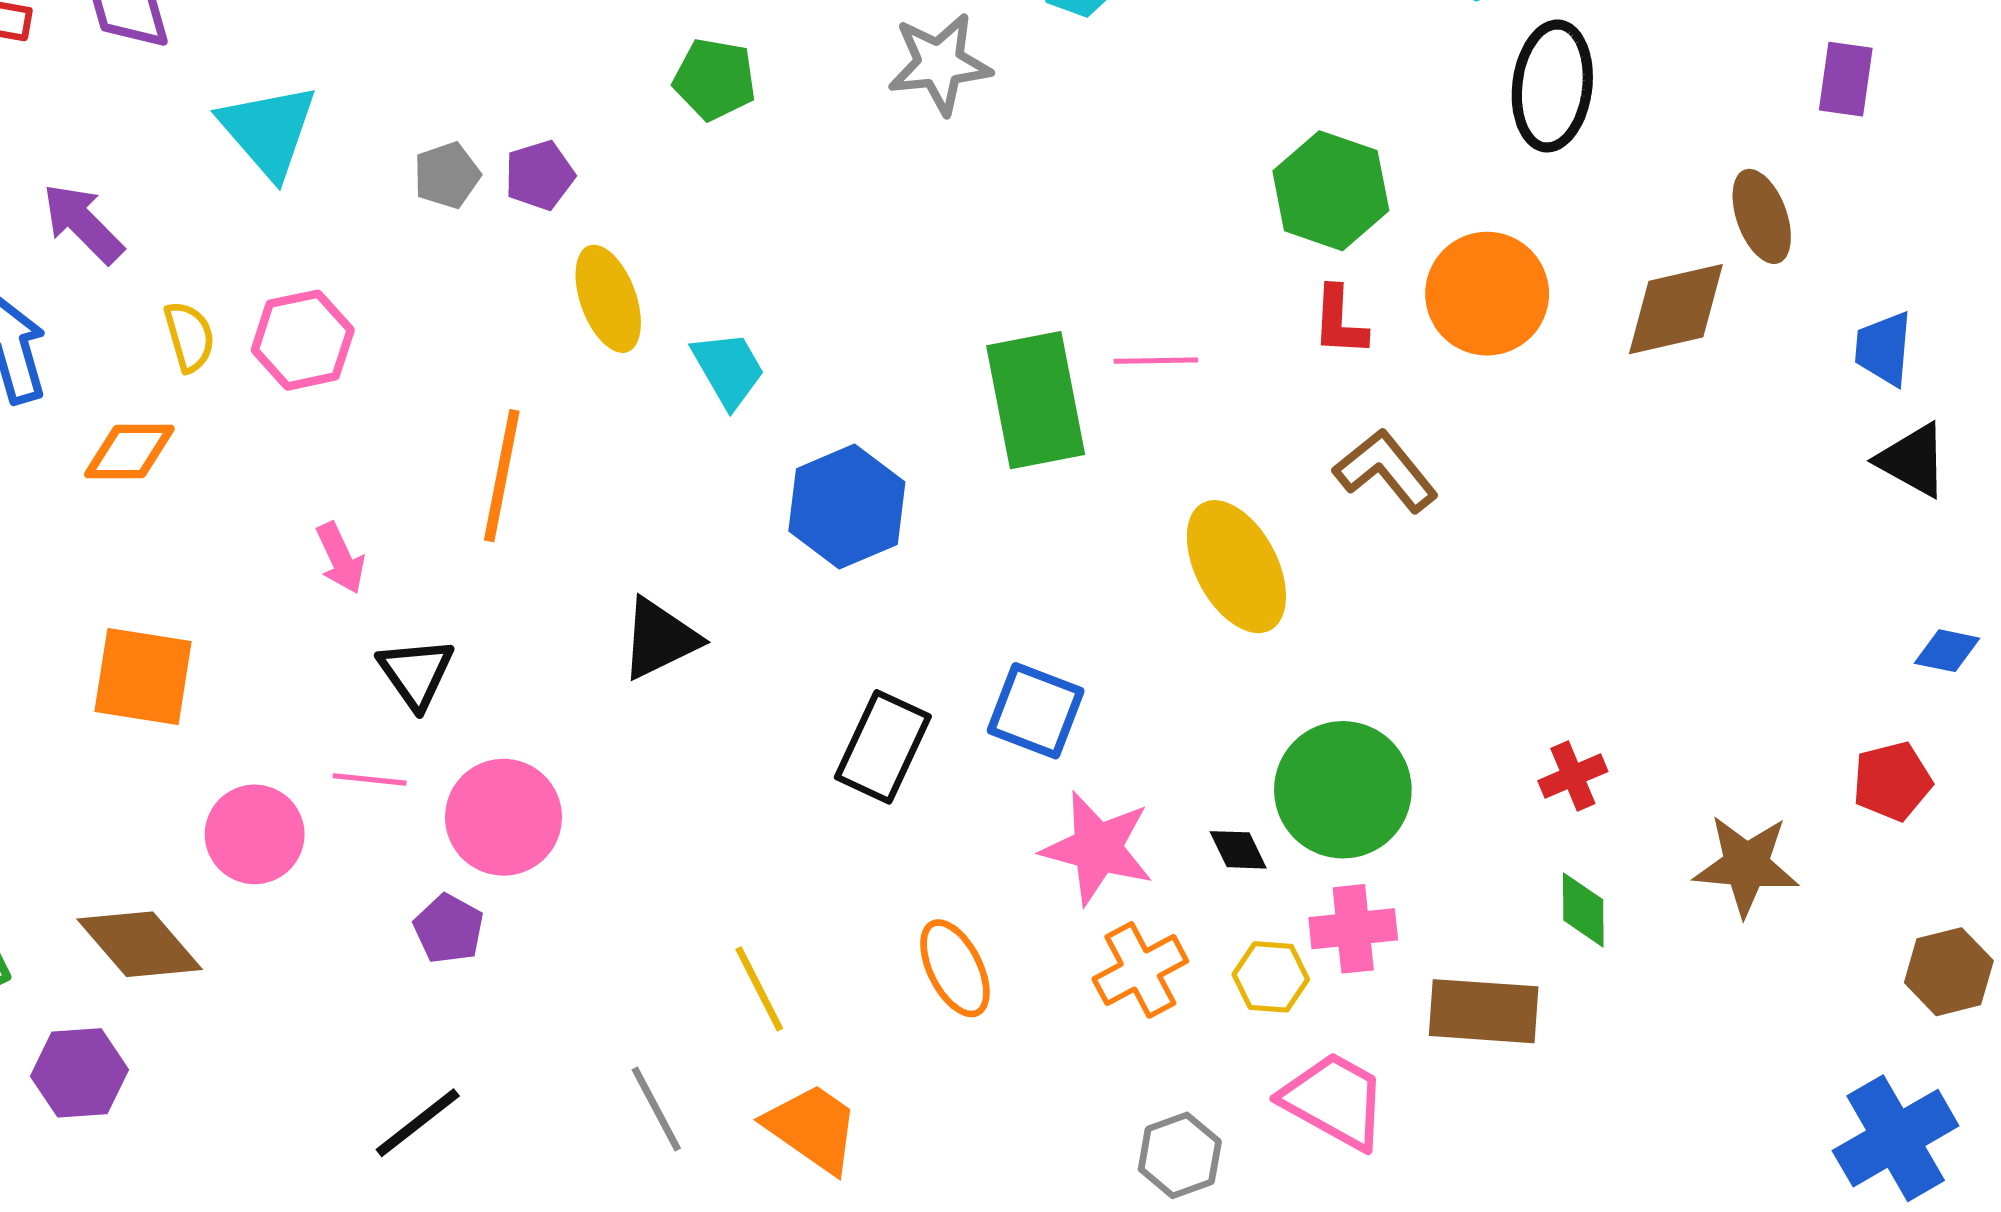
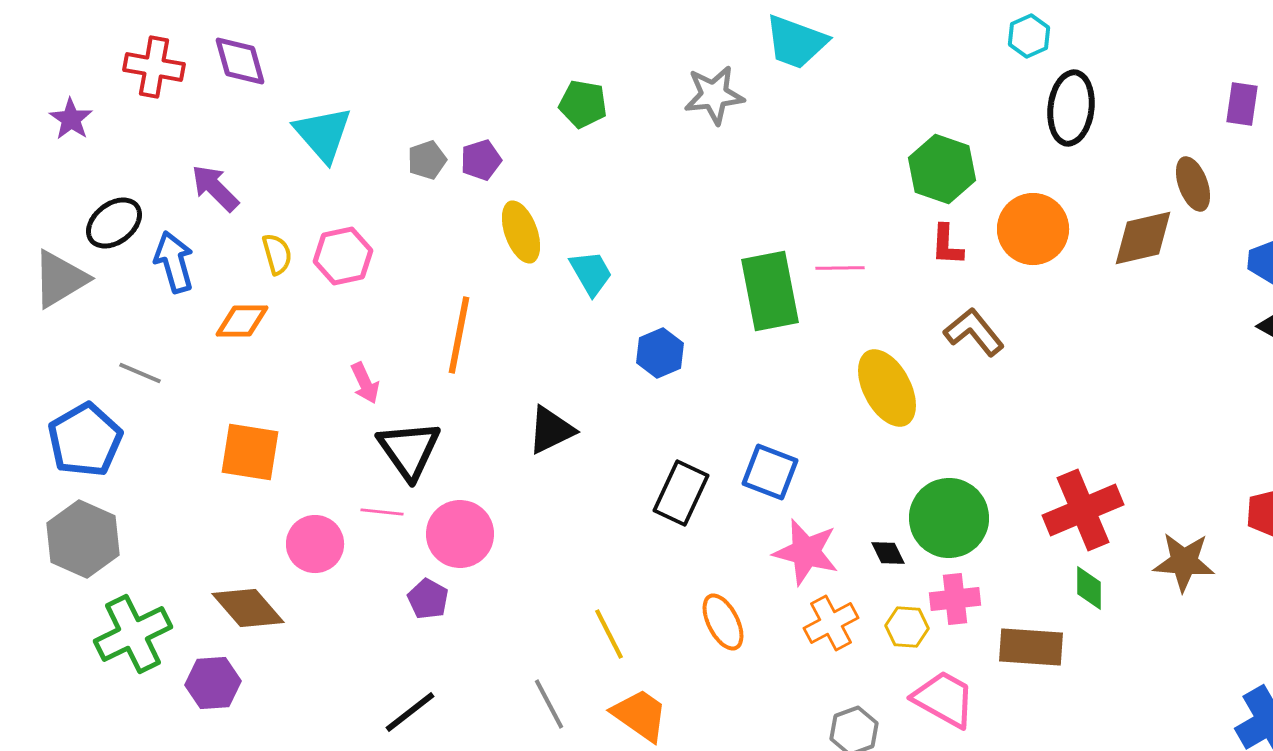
blue hexagon: (847, 507) -> (660, 353), size x0.7
black triangle: (416, 673) -> (409, 450), size x1.4
red cross: (1573, 776) -> (1083, 510), size x2.0

